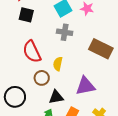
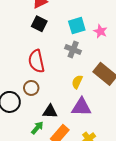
yellow semicircle: (58, 64) -> (77, 82), moved
brown circle: (42, 78) -> (31, 88), moved

